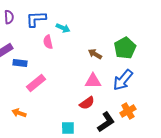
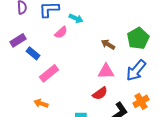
pink semicircle: (48, 42) -> (61, 32), turned -120
blue rectangle: (20, 63) -> (33, 53), turned 32
orange arrow: (19, 113) -> (41, 103), moved

